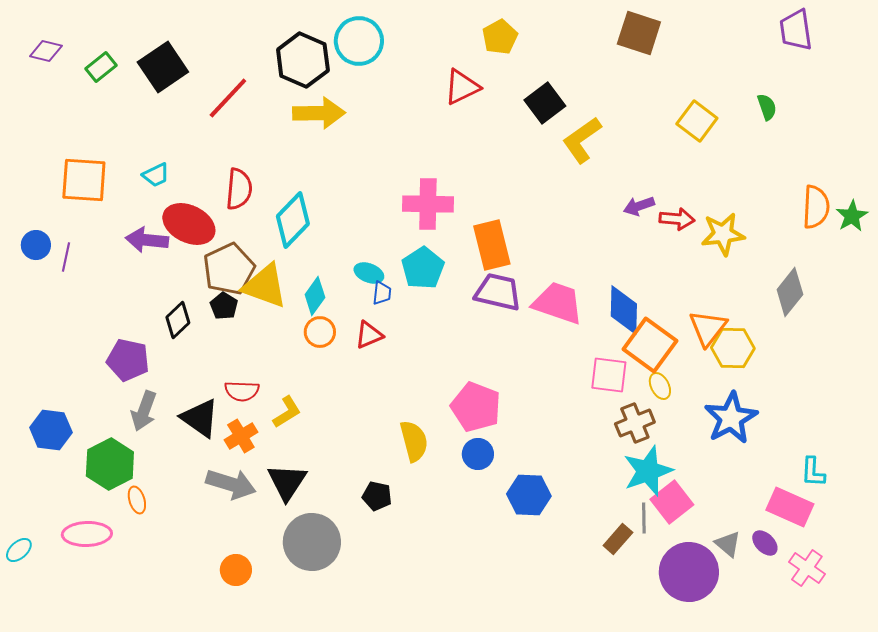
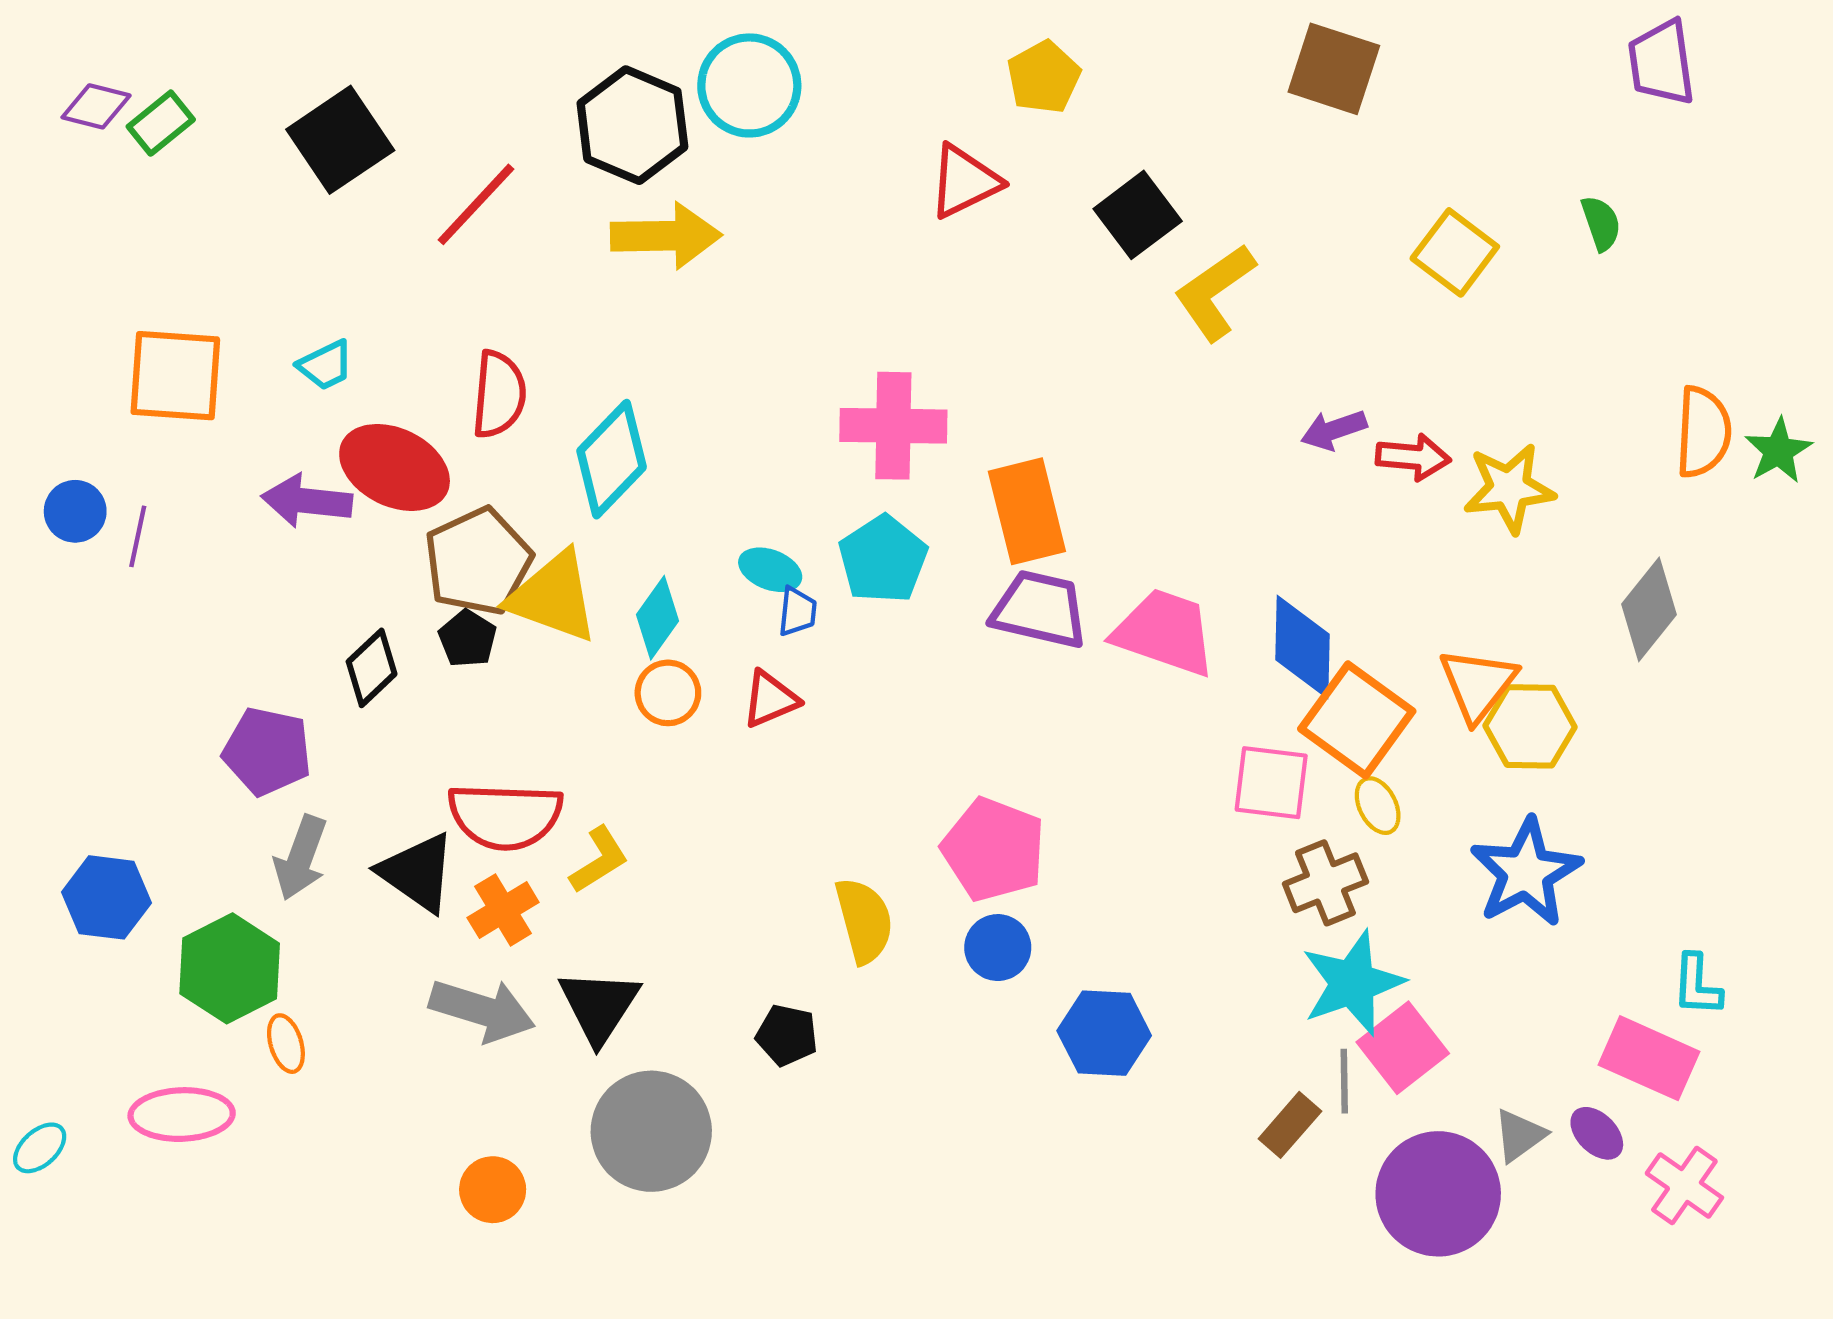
green rectangle: (101, 67) -> (161, 123), moved
red semicircle: (242, 391) -> (505, 816), size x1.6
gray triangle: (728, 544) -> (1520, 1135), turned 44

